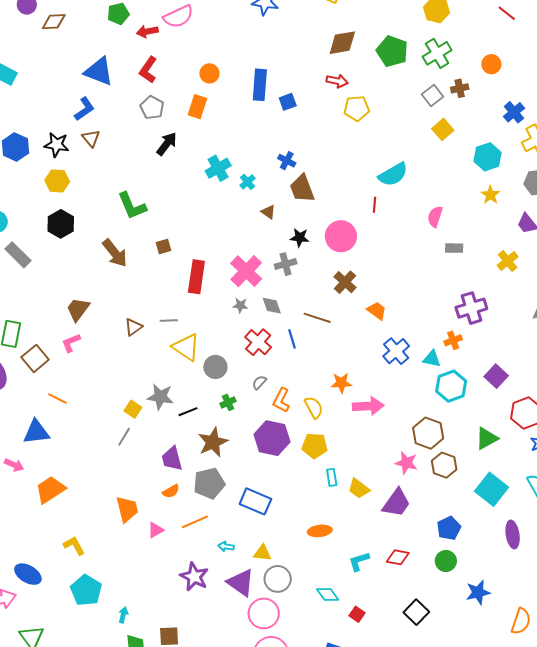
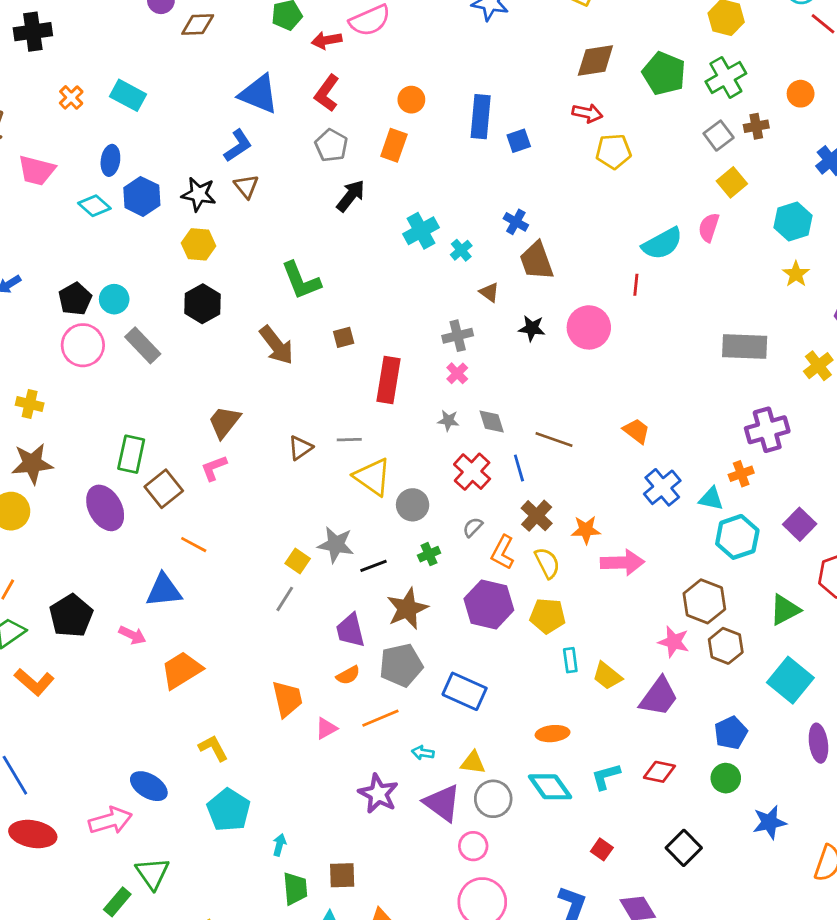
pink semicircle: (435, 217) -> (709, 227), moved
gray rectangle: (454, 248) -> (745, 347), size x1.8
gray cross: (286, 264) -> (458, 336), moved
pink cross: (246, 271) -> (457, 373), size x0.5
brown cross: (345, 282) -> (537, 516), moved
cyan diamond: (328, 594) -> (550, 787), moved, size x1.4
pink circle: (264, 613) -> (473, 846), size x0.7

